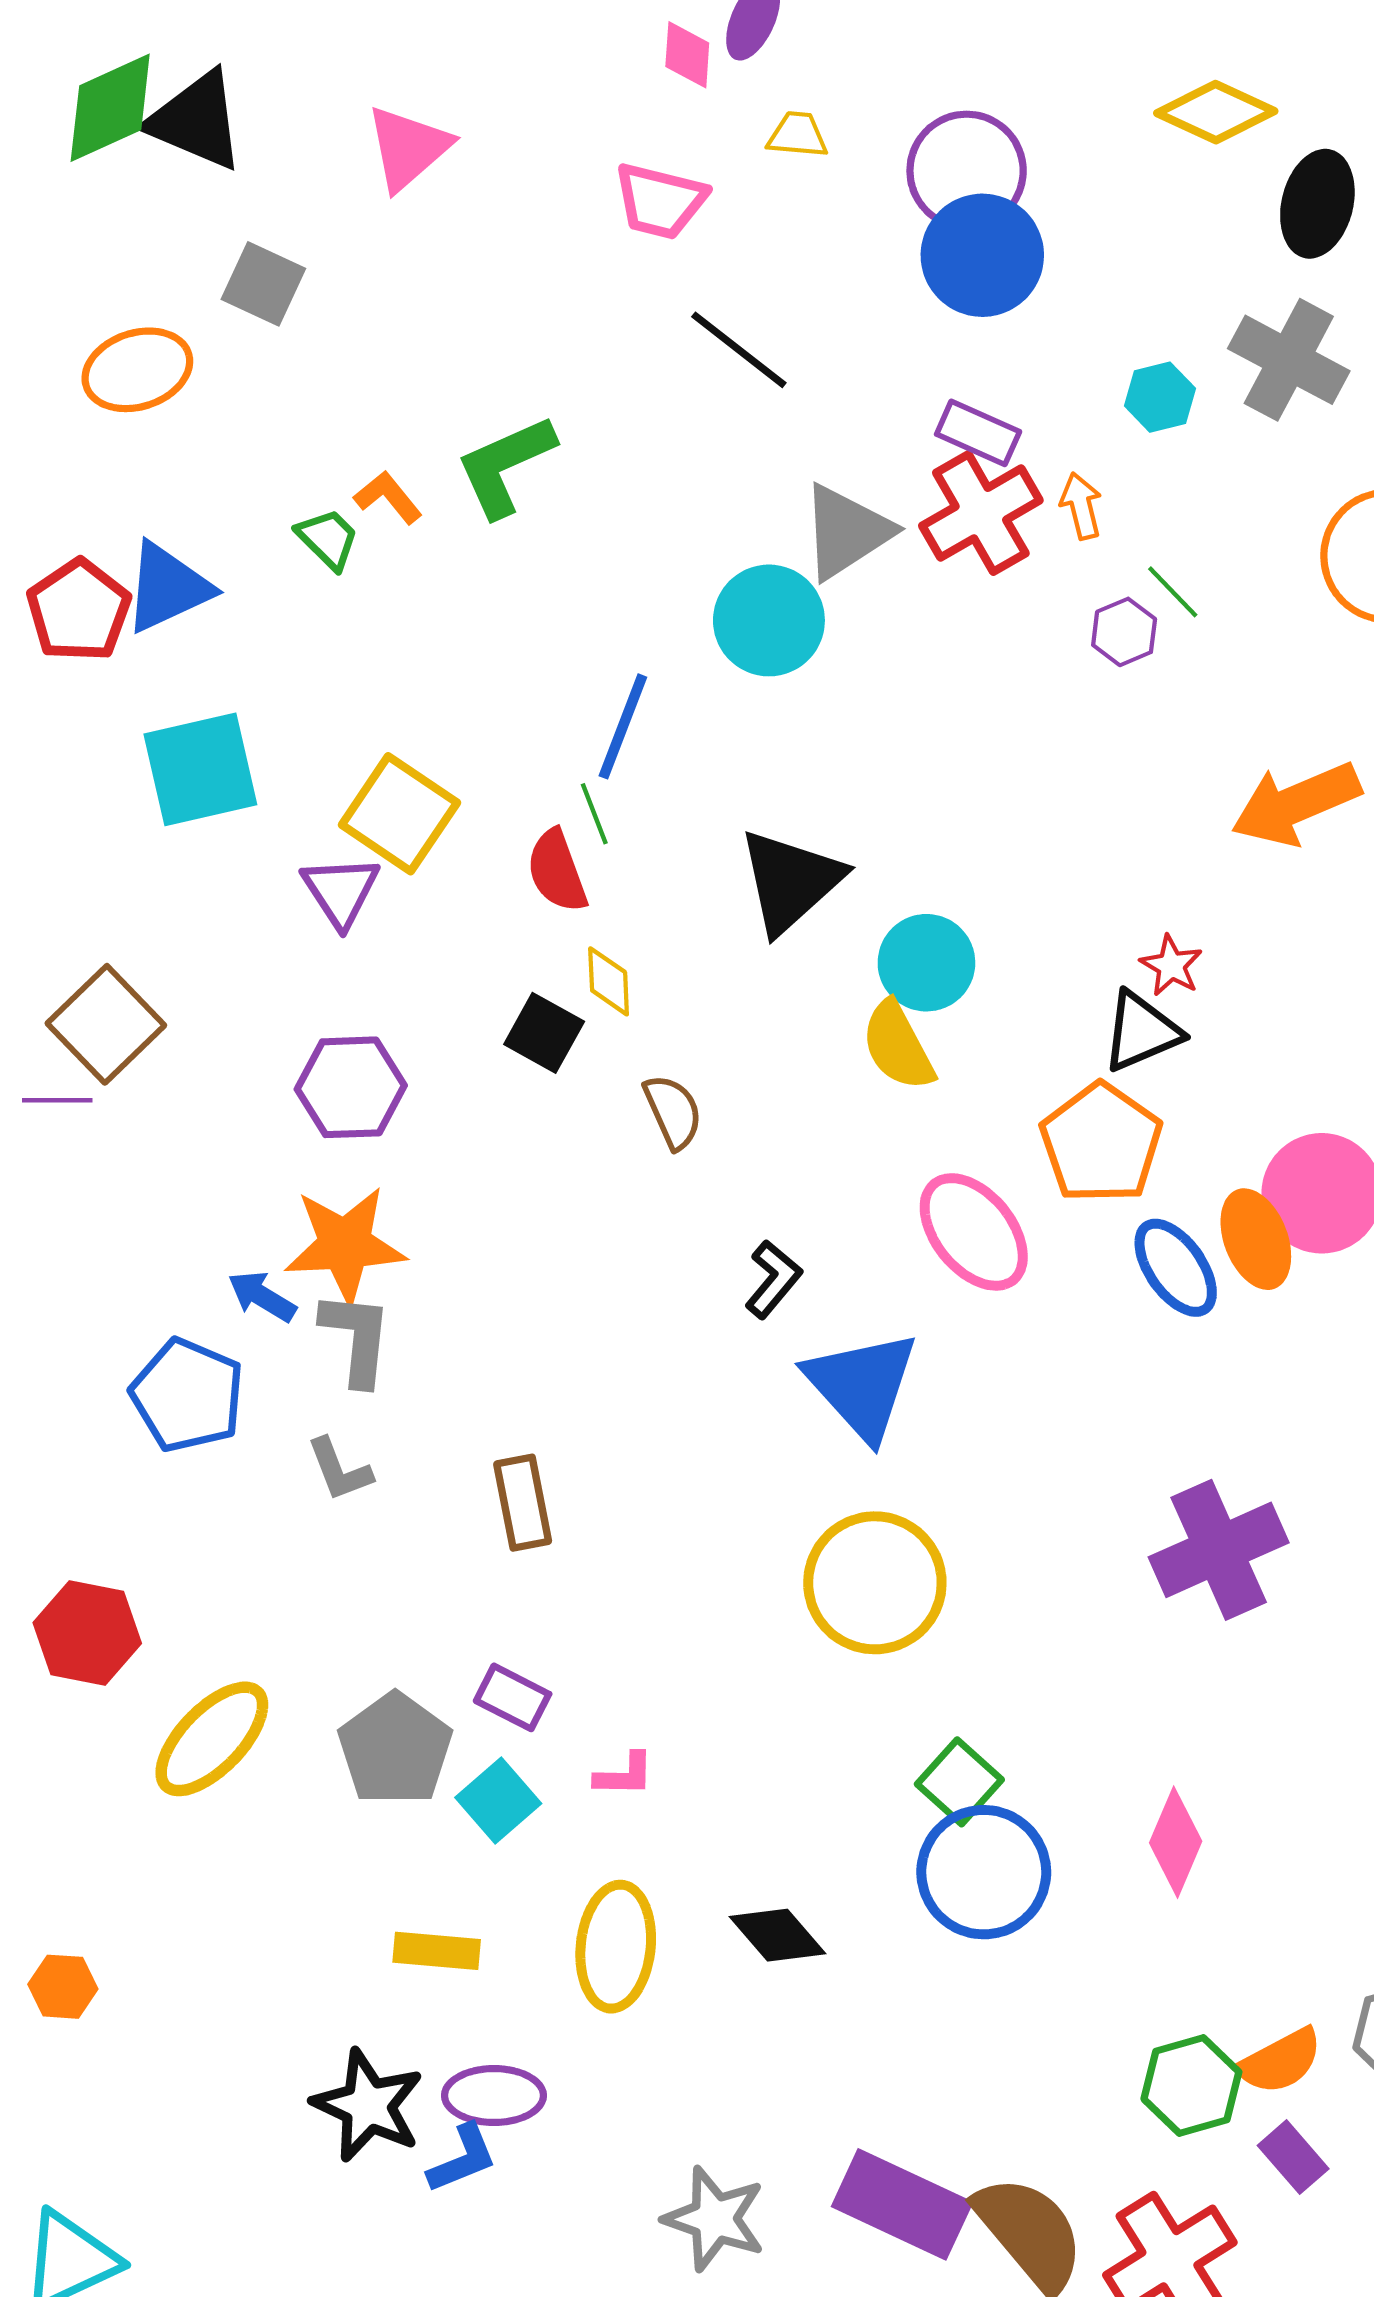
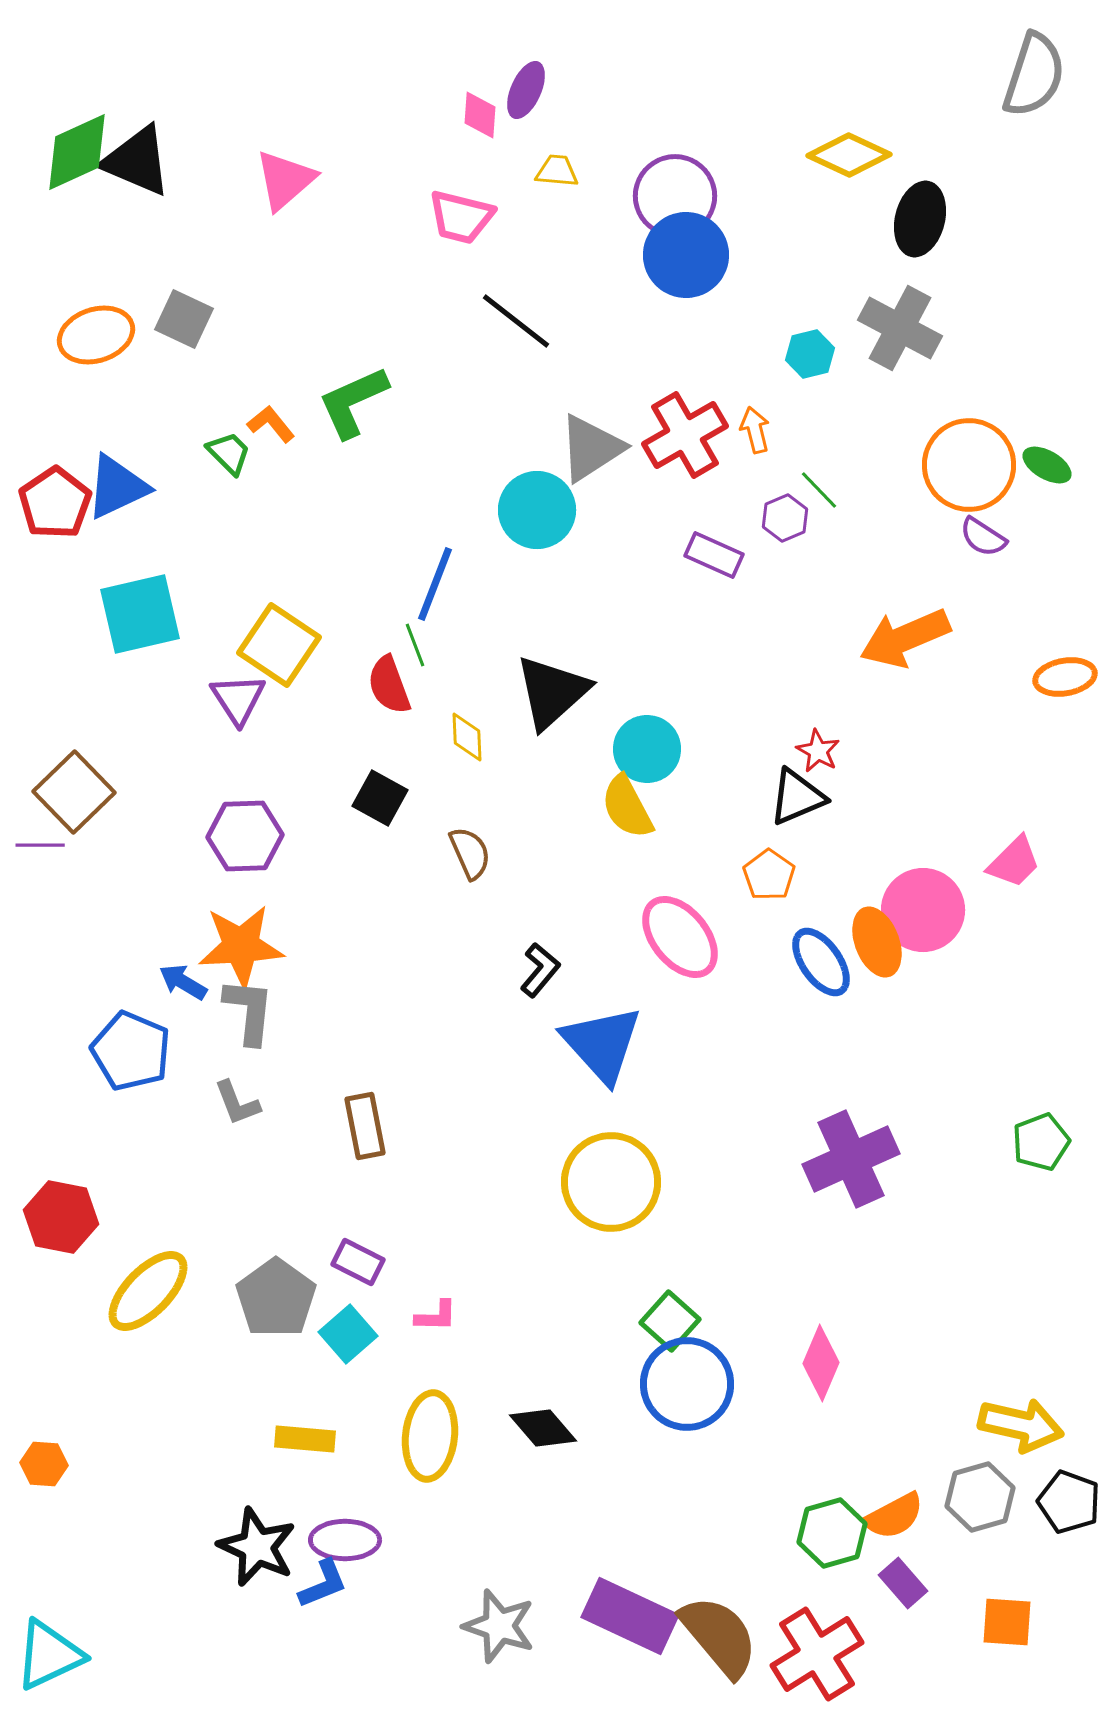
gray square: (263, 284) -> (184, 319), moved
purple rectangle: (978, 433) -> (714, 555), moved
yellow diamond: (609, 981) -> (467, 737), moved
orange pentagon: (1101, 1143) -> (769, 875), size x0.6

